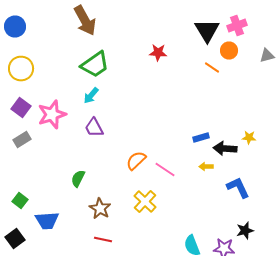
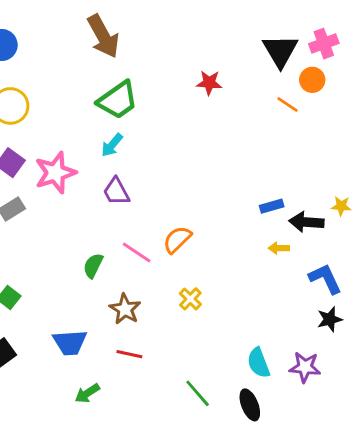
pink line: (165, 170) -> (137, 253), moved
yellow cross: (145, 202) -> (190, 299), size x0.7
blue trapezoid: (47, 220) -> (70, 343), moved
black star: (245, 230) -> (330, 319), moved

